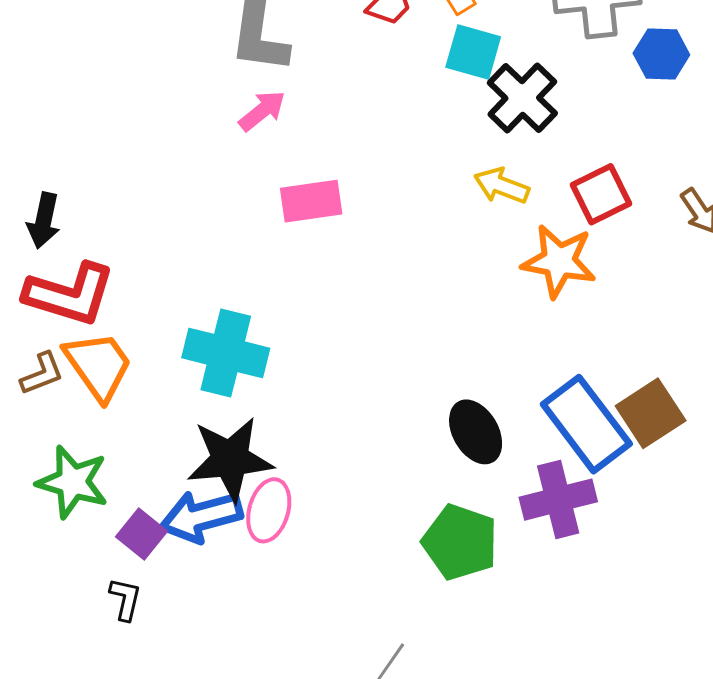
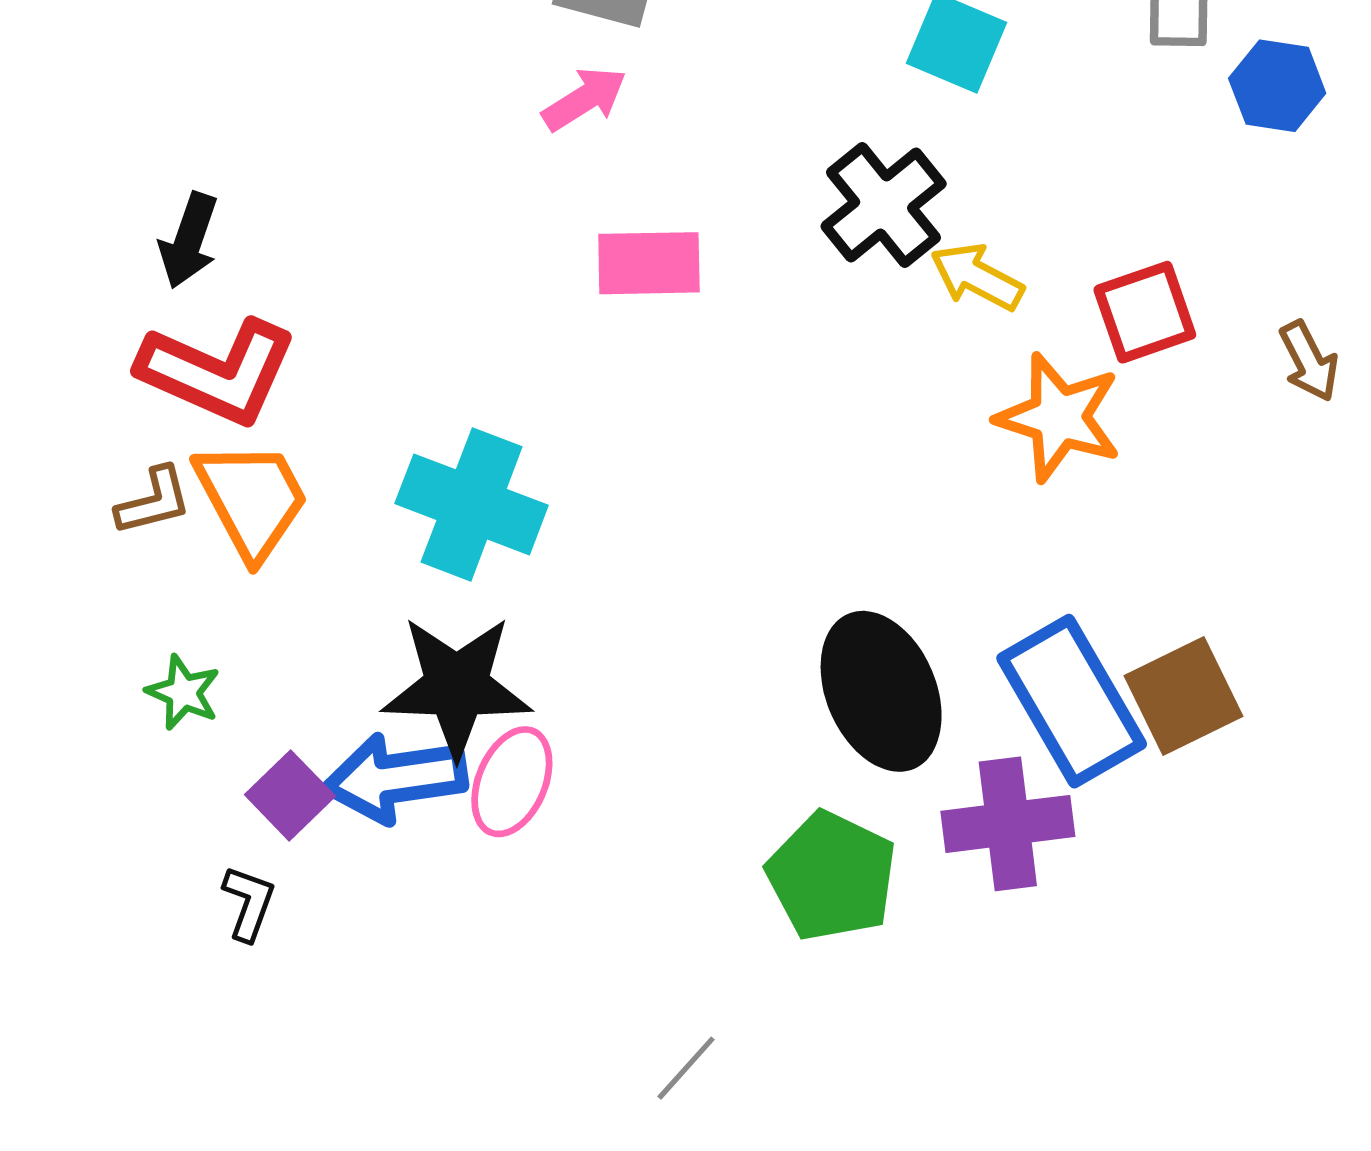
black cross: (522, 98) -> (884, 205), moved
black ellipse: (476, 432) -> (881, 691), size x1.4
green star: (73, 482) -> (183, 692), size x0.6

